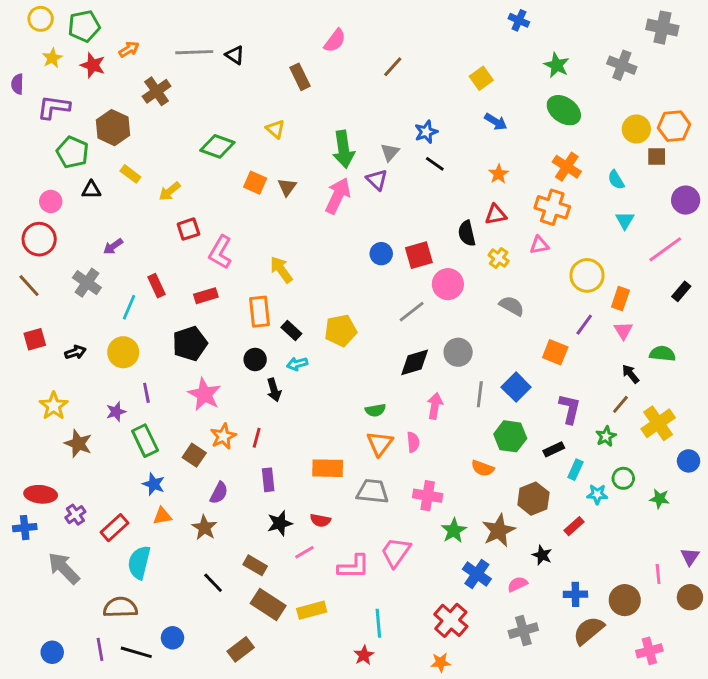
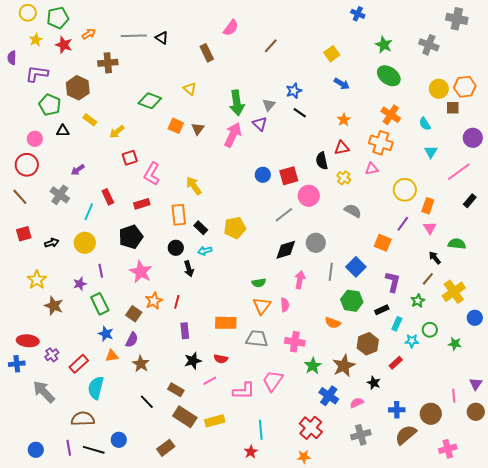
brown cross: (157, 91) -> (108, 63), turned 30
purple semicircle: (219, 493) -> (132, 340), moved

